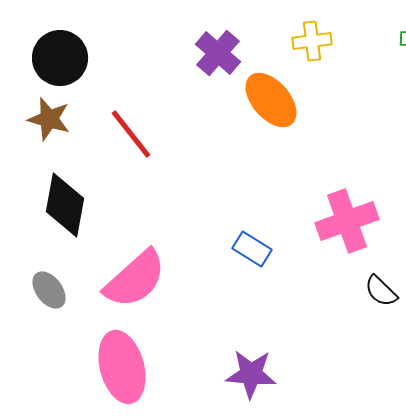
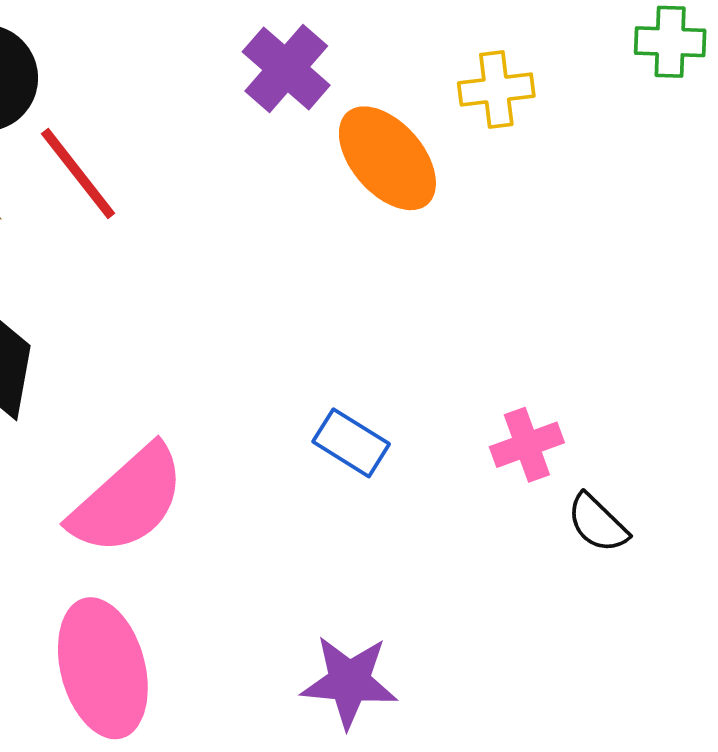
yellow cross: (312, 41) -> (496, 90), moved
red line: (131, 134) -> (78, 174), moved
pink cross: (347, 221) -> (527, 445), moved, size x0.6

